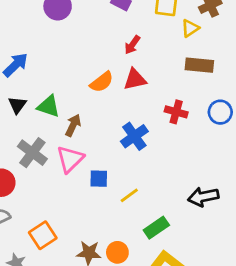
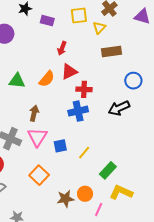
green triangle: (49, 106) -> (17, 81), moved
red cross: (176, 112) -> (84, 89), moved
blue cross: (134, 136) -> (78, 111), turned 36
black arrow: (203, 197) -> (119, 108), moved
orange square: (43, 235) -> (39, 175), moved

